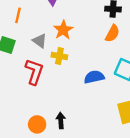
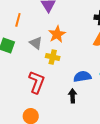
red L-shape: (34, 72) -> (37, 82), moved
black arrow: (61, 121) -> (73, 96), moved

